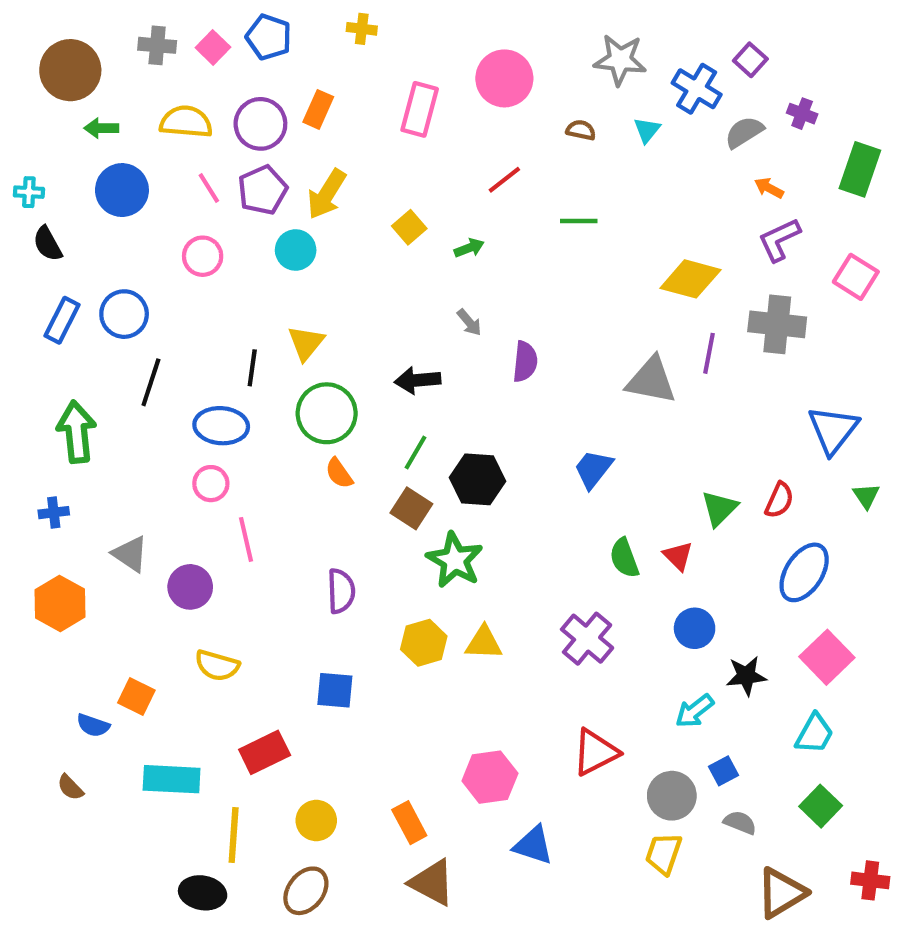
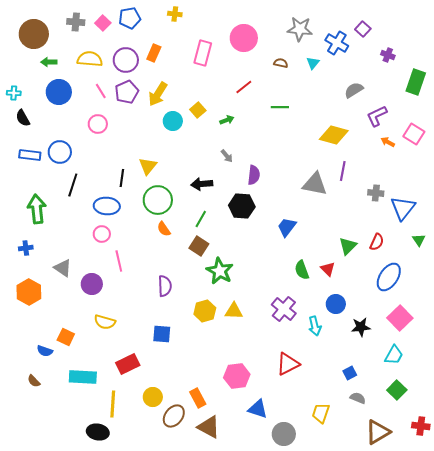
blue pentagon: (269, 37) -> (130, 18), turned -30
gray semicircle: (744, 132) -> (354, 90), moved
orange arrow: (769, 188) -> (388, 142), moved
cyan circle: (296, 250) -> (173, 121), moved
blue rectangle: (62, 320) -> (30, 155), turned 70
gray cross: (777, 324) -> (376, 193), moved, size x0.6
black hexagon: (478, 479) -> (242, 206), moved
cyan arrow: (695, 711) -> (315, 326), moved, turned -66
gray circle: (672, 796) -> (284, 434), moved
brown ellipse: (306, 891) -> (174, 416), moved

